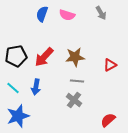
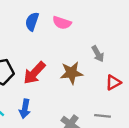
gray arrow: (101, 13) -> (98, 54), moved
gray line: (77, 81) -> (103, 116), moved

